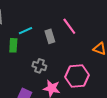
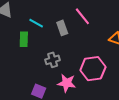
cyan line: (26, 31) -> (36, 23), turned 56
gray cross: (39, 66) -> (53, 60), turned -32

